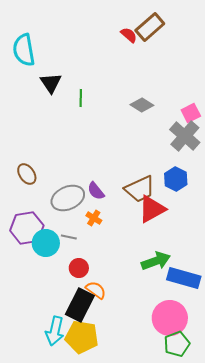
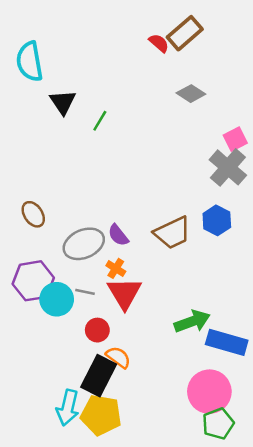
green line: (81, 98) -> (100, 121), turned 30
gray diamond: (142, 105) -> (191, 94), moved
red triangle: (152, 209) -> (124, 293), moved, turned -32

